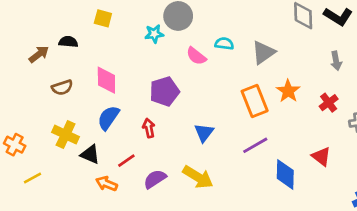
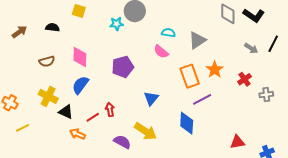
brown arrow: (39, 54) -> (19, 32), moved
pink semicircle: (196, 56) -> (161, 52), moved
gray arrow: (336, 61) -> (251, 48), turned -48
red arrow: (149, 128) -> (110, 110), moved
purple line: (255, 145) -> (202, 99), moved
red triangle: (321, 156) -> (237, 142), moved, turned -49
blue diamond: (285, 174) -> (187, 123), moved
purple semicircle: (155, 179) -> (122, 142), moved, turned 60

